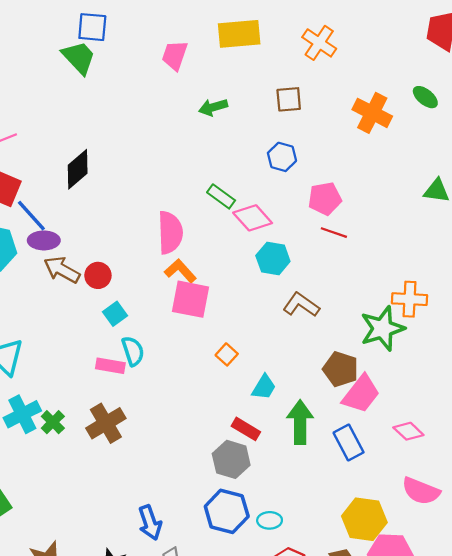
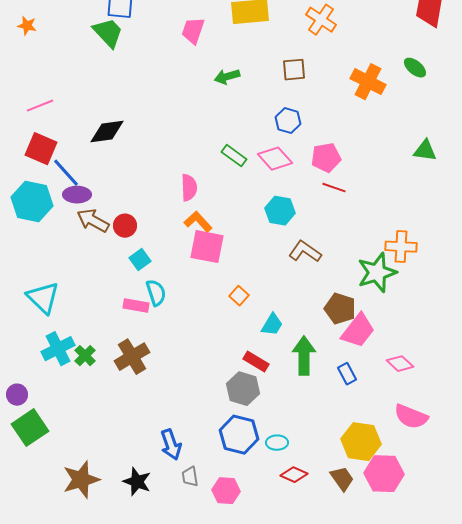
black diamond: (78, 169) -> (107, 132), turned 33
pink diamond: (253, 218) -> (275, 159), moved
pink semicircle: (170, 233) -> (189, 188), size x0.7
blue rectangle: (349, 442) -> (347, 374), size x0.7

